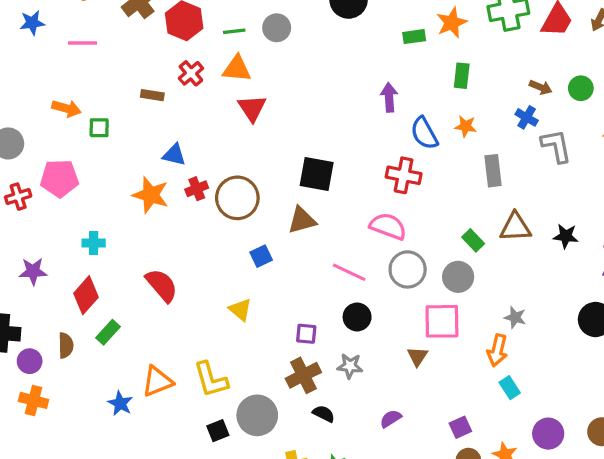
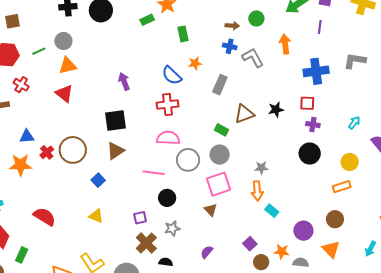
orange triangle: (237, 69) -> (68, 66), moved
purple arrow: (389, 97) -> (124, 81), moved
gray rectangle: (493, 171) -> (220, 85), turned 48

